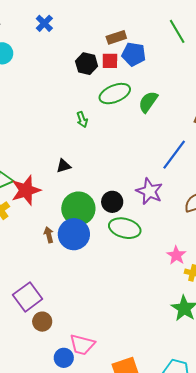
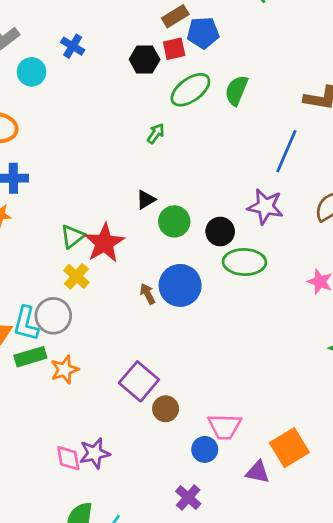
blue cross: (44, 23) -> (73, 46), moved
green arrow: (82, 119) -> (156, 134), turned -112
green circle: (78, 209) -> (174, 221), moved, size x0.7

